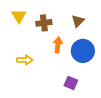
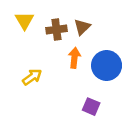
brown triangle: (78, 21) -> (82, 27), moved
yellow arrow: (25, 60) -> (32, 77), turned -35

